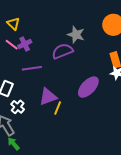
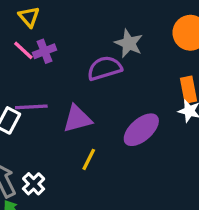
purple line: (32, 68) -> (31, 107), moved
purple triangle: (48, 97) -> (77, 119), moved
white cross: (18, 107) -> (34, 184), moved

